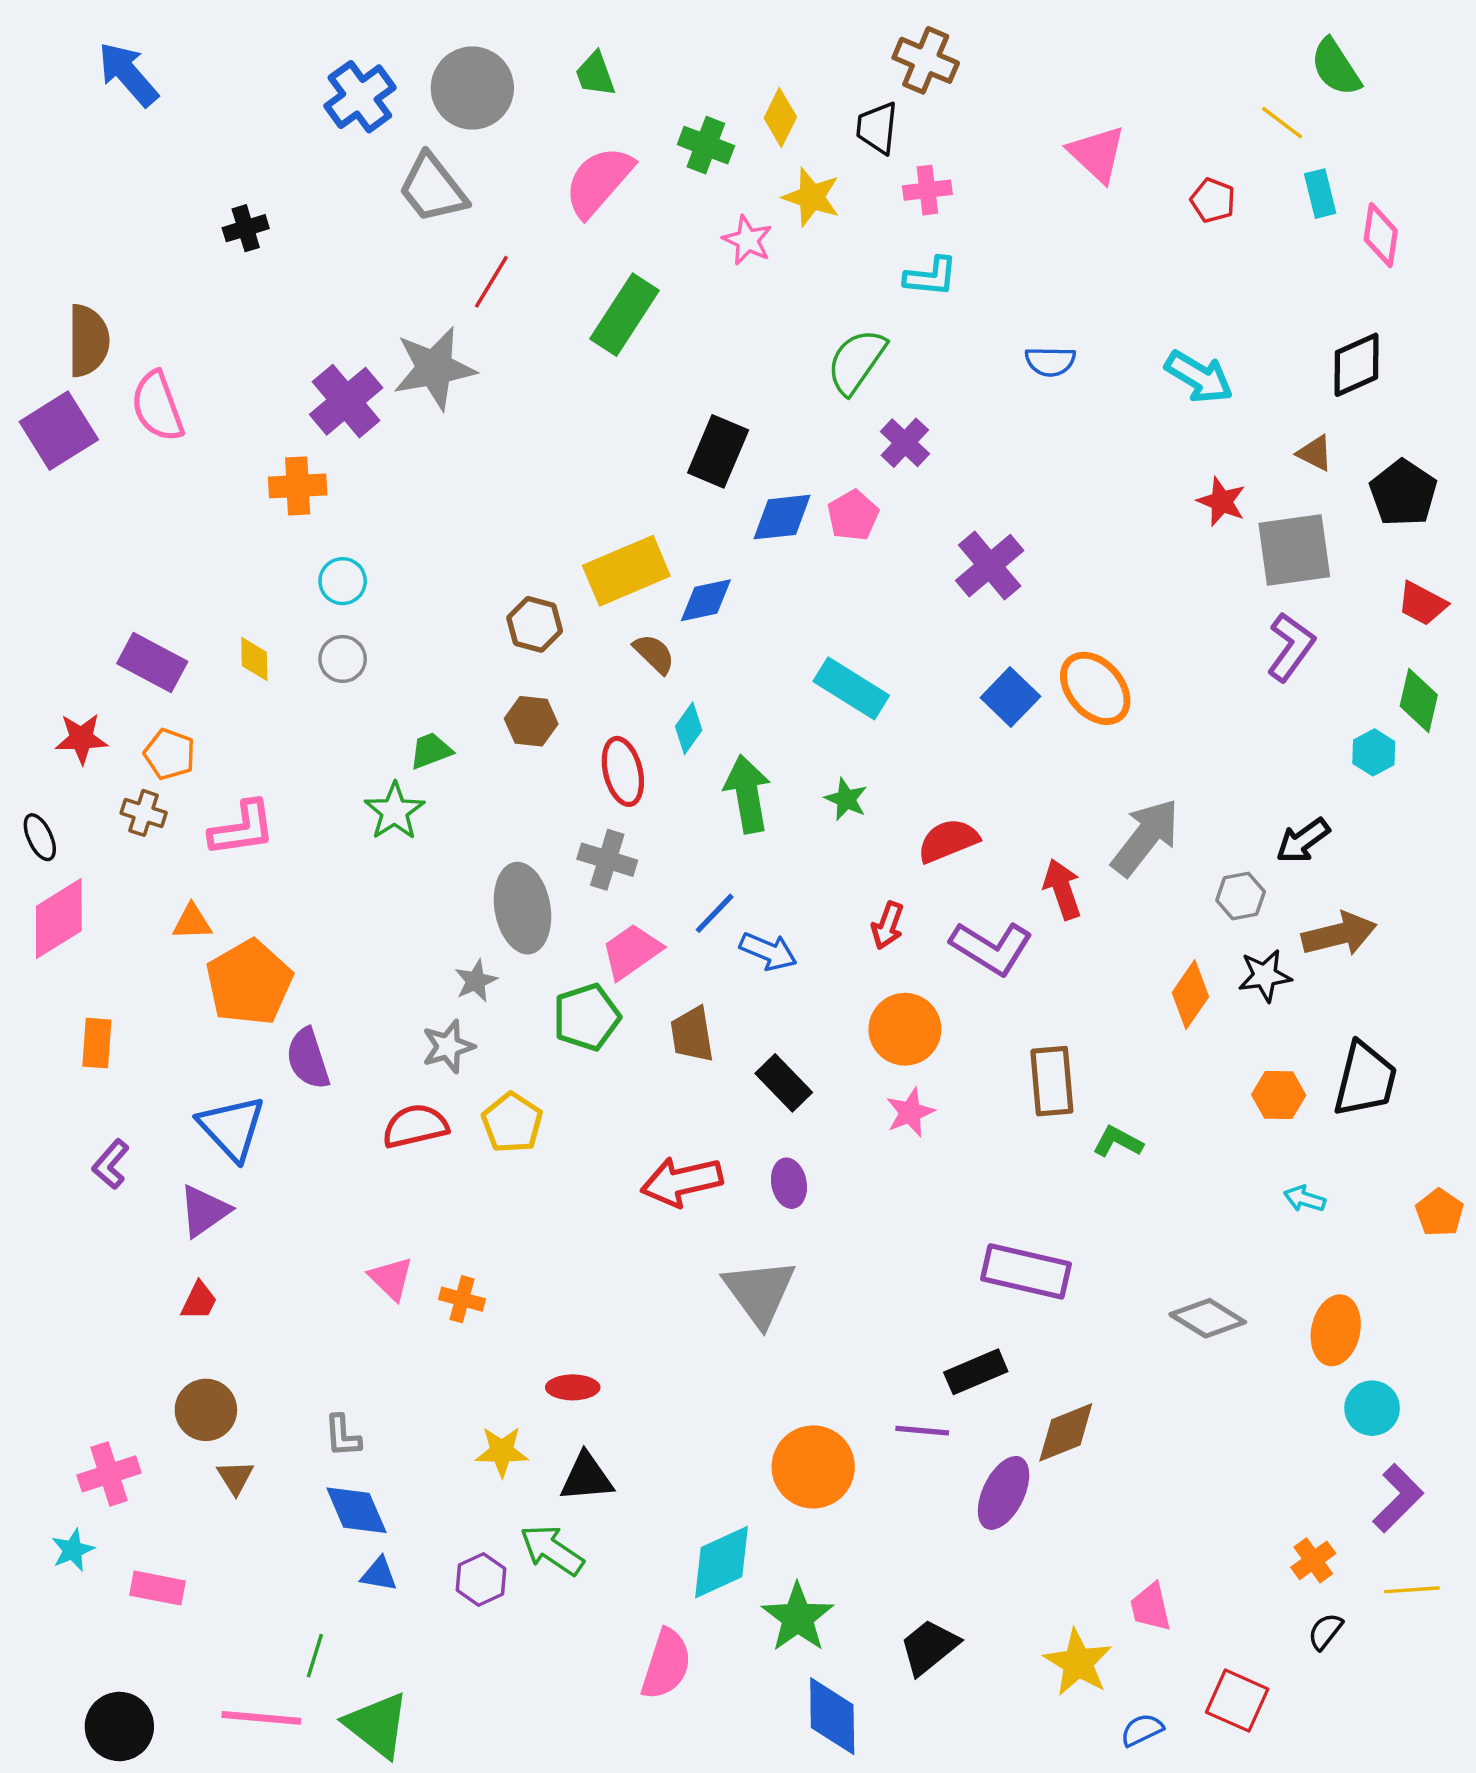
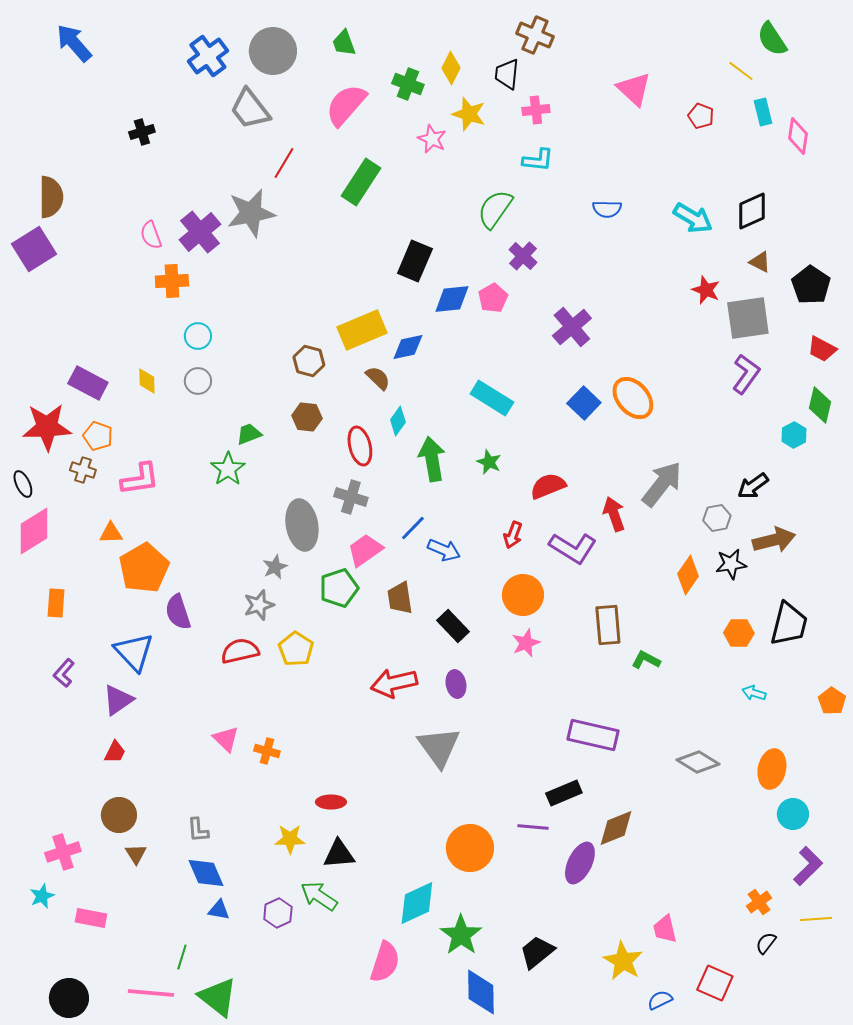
black diamond: (1356, 365) -> (752, 211), moved
pink semicircle: (157, 406) -> (151, 235), moved, size x0.7
red star: (81, 739) -> (47, 427), size x1.6

